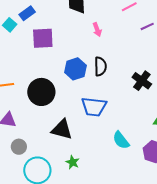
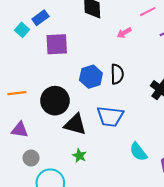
pink arrow: (97, 30) -> (124, 33), moved, turned 80
black triangle: (62, 129) -> (75, 124), moved
green star: (73, 162) -> (79, 156), moved

